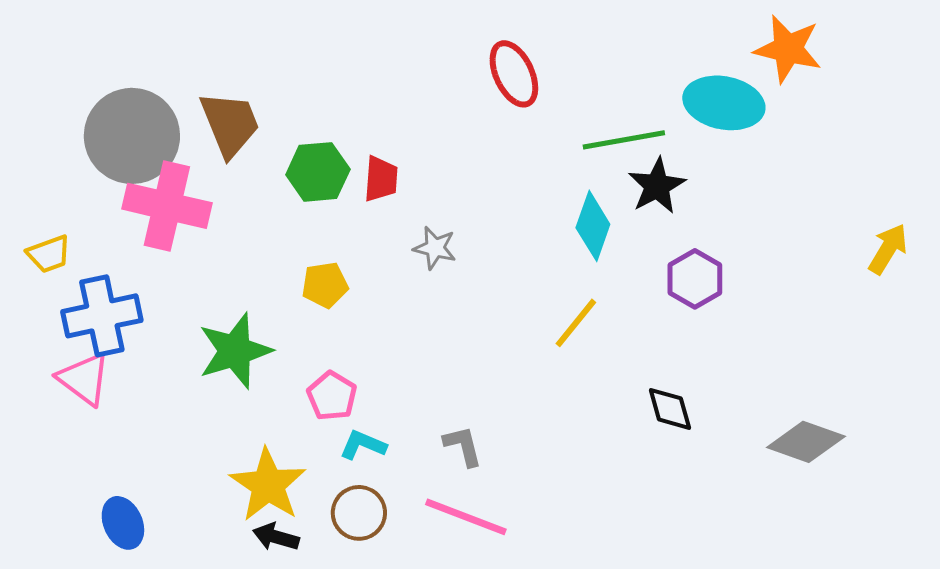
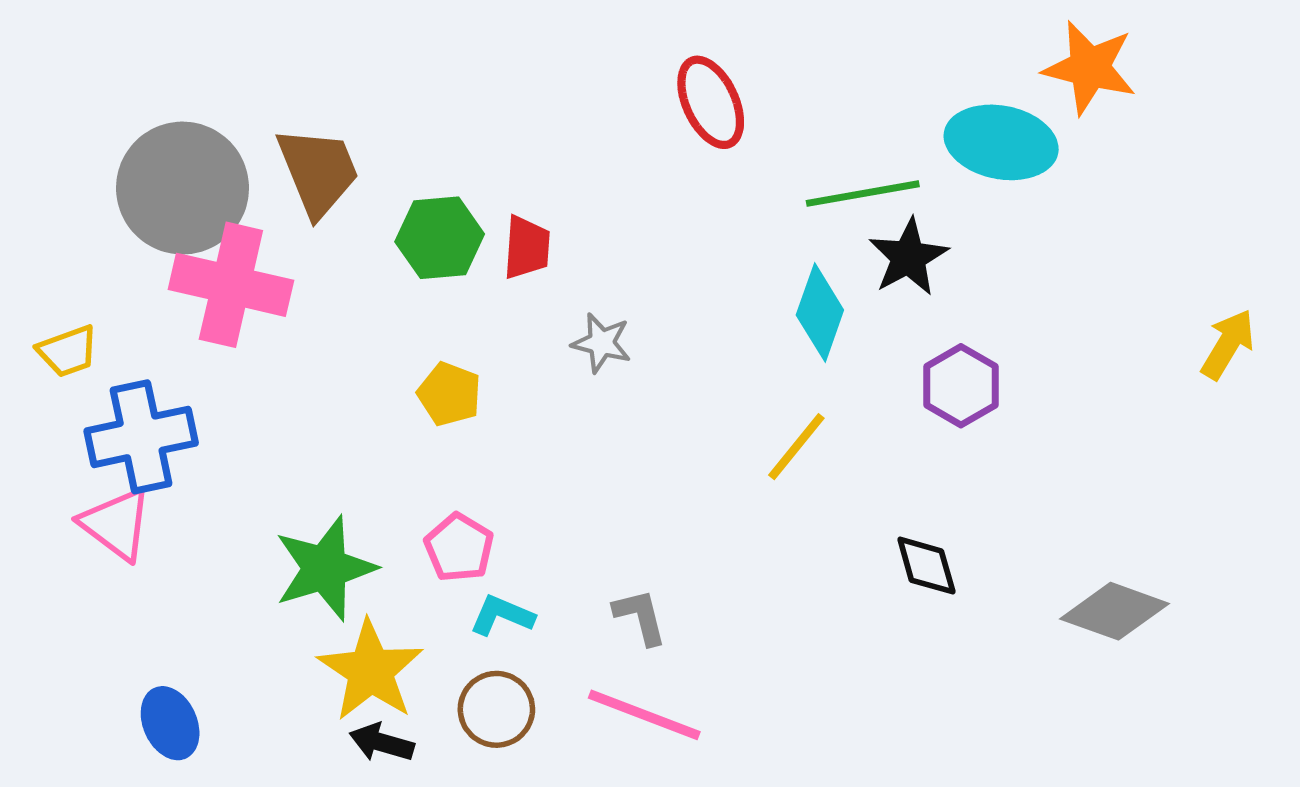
yellow pentagon: (325, 285) -> (449, 394), turned 30
green star: (235, 351) -> (325, 568), moved

